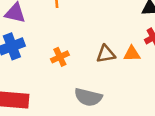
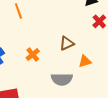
orange triangle: (132, 54) -> (85, 61), moved

